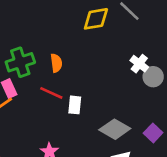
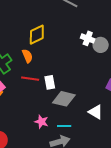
yellow diamond: (96, 19) -> (37, 35), moved
gray diamond: (115, 129) -> (64, 99), moved

